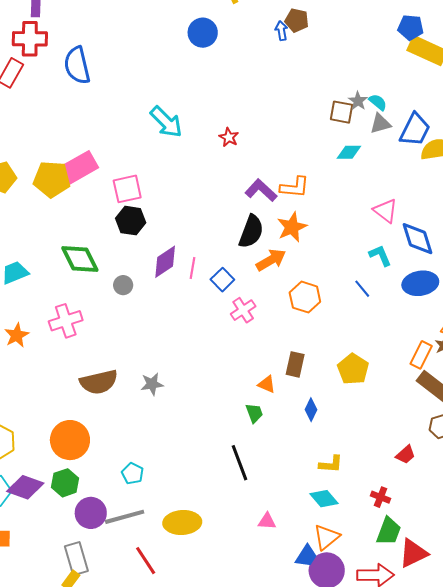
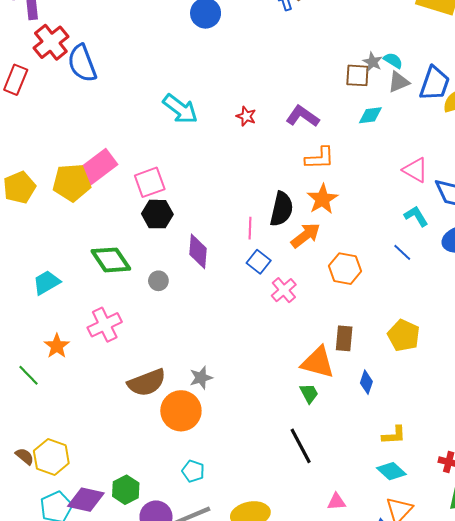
red cross: (30, 39) -> (51, 42), moved, turned -32
purple L-shape: (261, 190) -> (303, 116), moved
purple diamond: (165, 262) -> (198, 251), turned -44
pink line: (193, 268) -> (250, 228), moved
orange triangle: (267, 384) -> (318, 362), size x1.8
orange circle: (70, 440) -> (181, 411), moved

